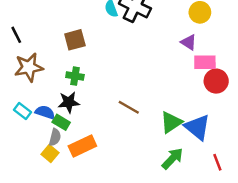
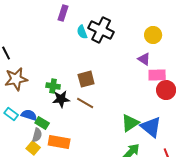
brown square: (75, 40) -> (86, 79), moved
black star: (69, 102) -> (61, 99), moved
brown line: (129, 107) -> (85, 103), moved
orange rectangle: (82, 146) -> (59, 142), turned 35

